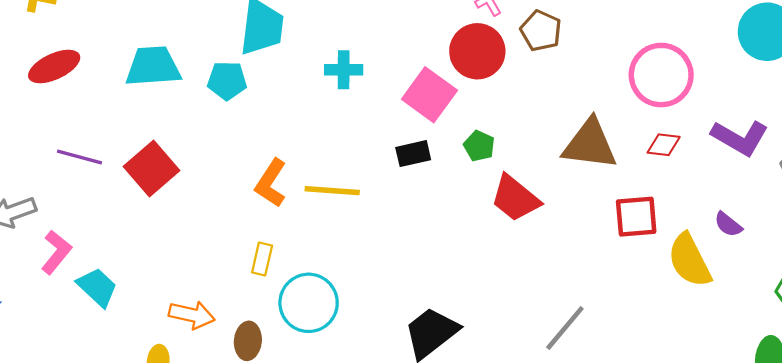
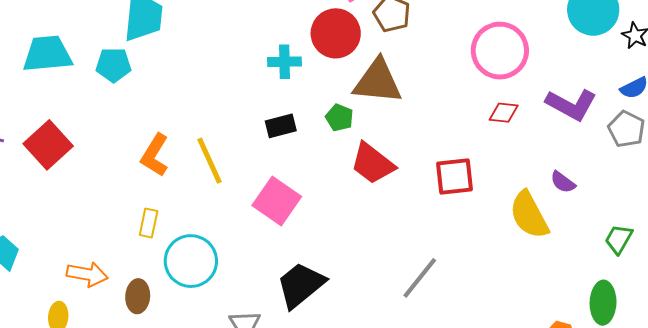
cyan cross: (344, 70) -> (284, 62), moved
pink square: (429, 95) -> (277, 201), moved
brown triangle: (590, 144) -> (378, 81), moved
yellow line: (332, 191) -> (210, 161), turned 63
red square: (636, 217) -> (455, 177), moved

